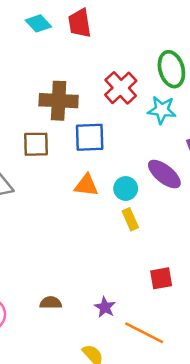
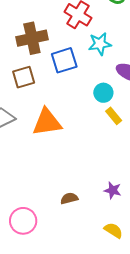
cyan star: (162, 110) -> (100, 44), moved
orange triangle: (86, 185) -> (47, 122), moved, size x1.5

